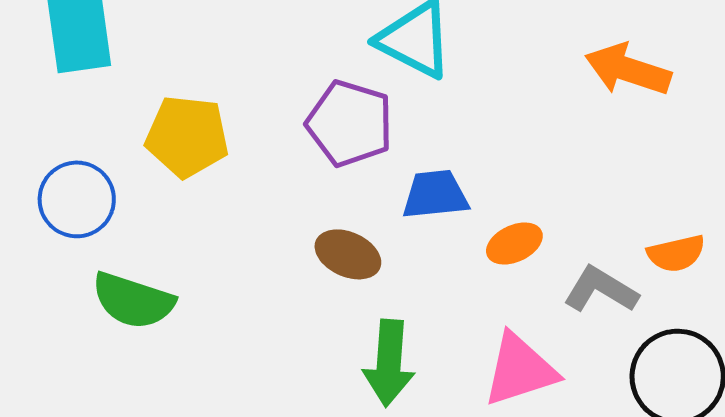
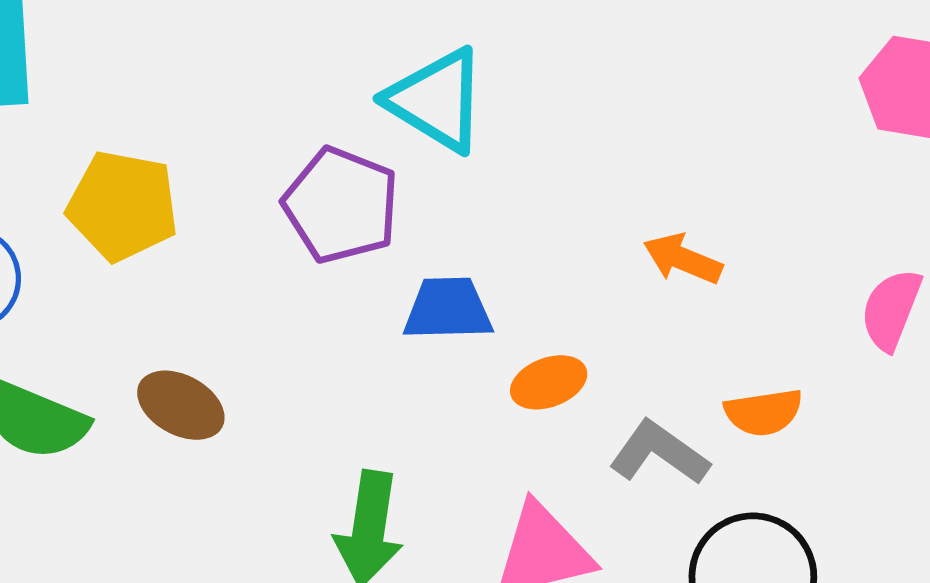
orange arrow: (628, 70) -> (683, 259), moved, size x0.7
brown ellipse: (348, 254) -> (181, 405), moved

